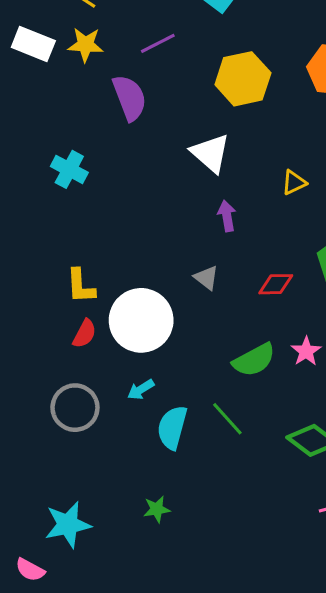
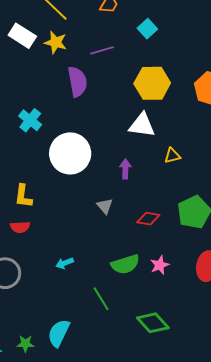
white triangle: (210, 153) -> (142, 125), moved, turned -44
white circle: (141, 320) -> (70, 153), moved
red semicircle: (84, 334) -> (20, 227), turned 48
cyan arrow: (141, 390) -> (65, 263), moved
cyan semicircle: (172, 427) -> (59, 333), moved
green star: (157, 509) -> (25, 344), moved

